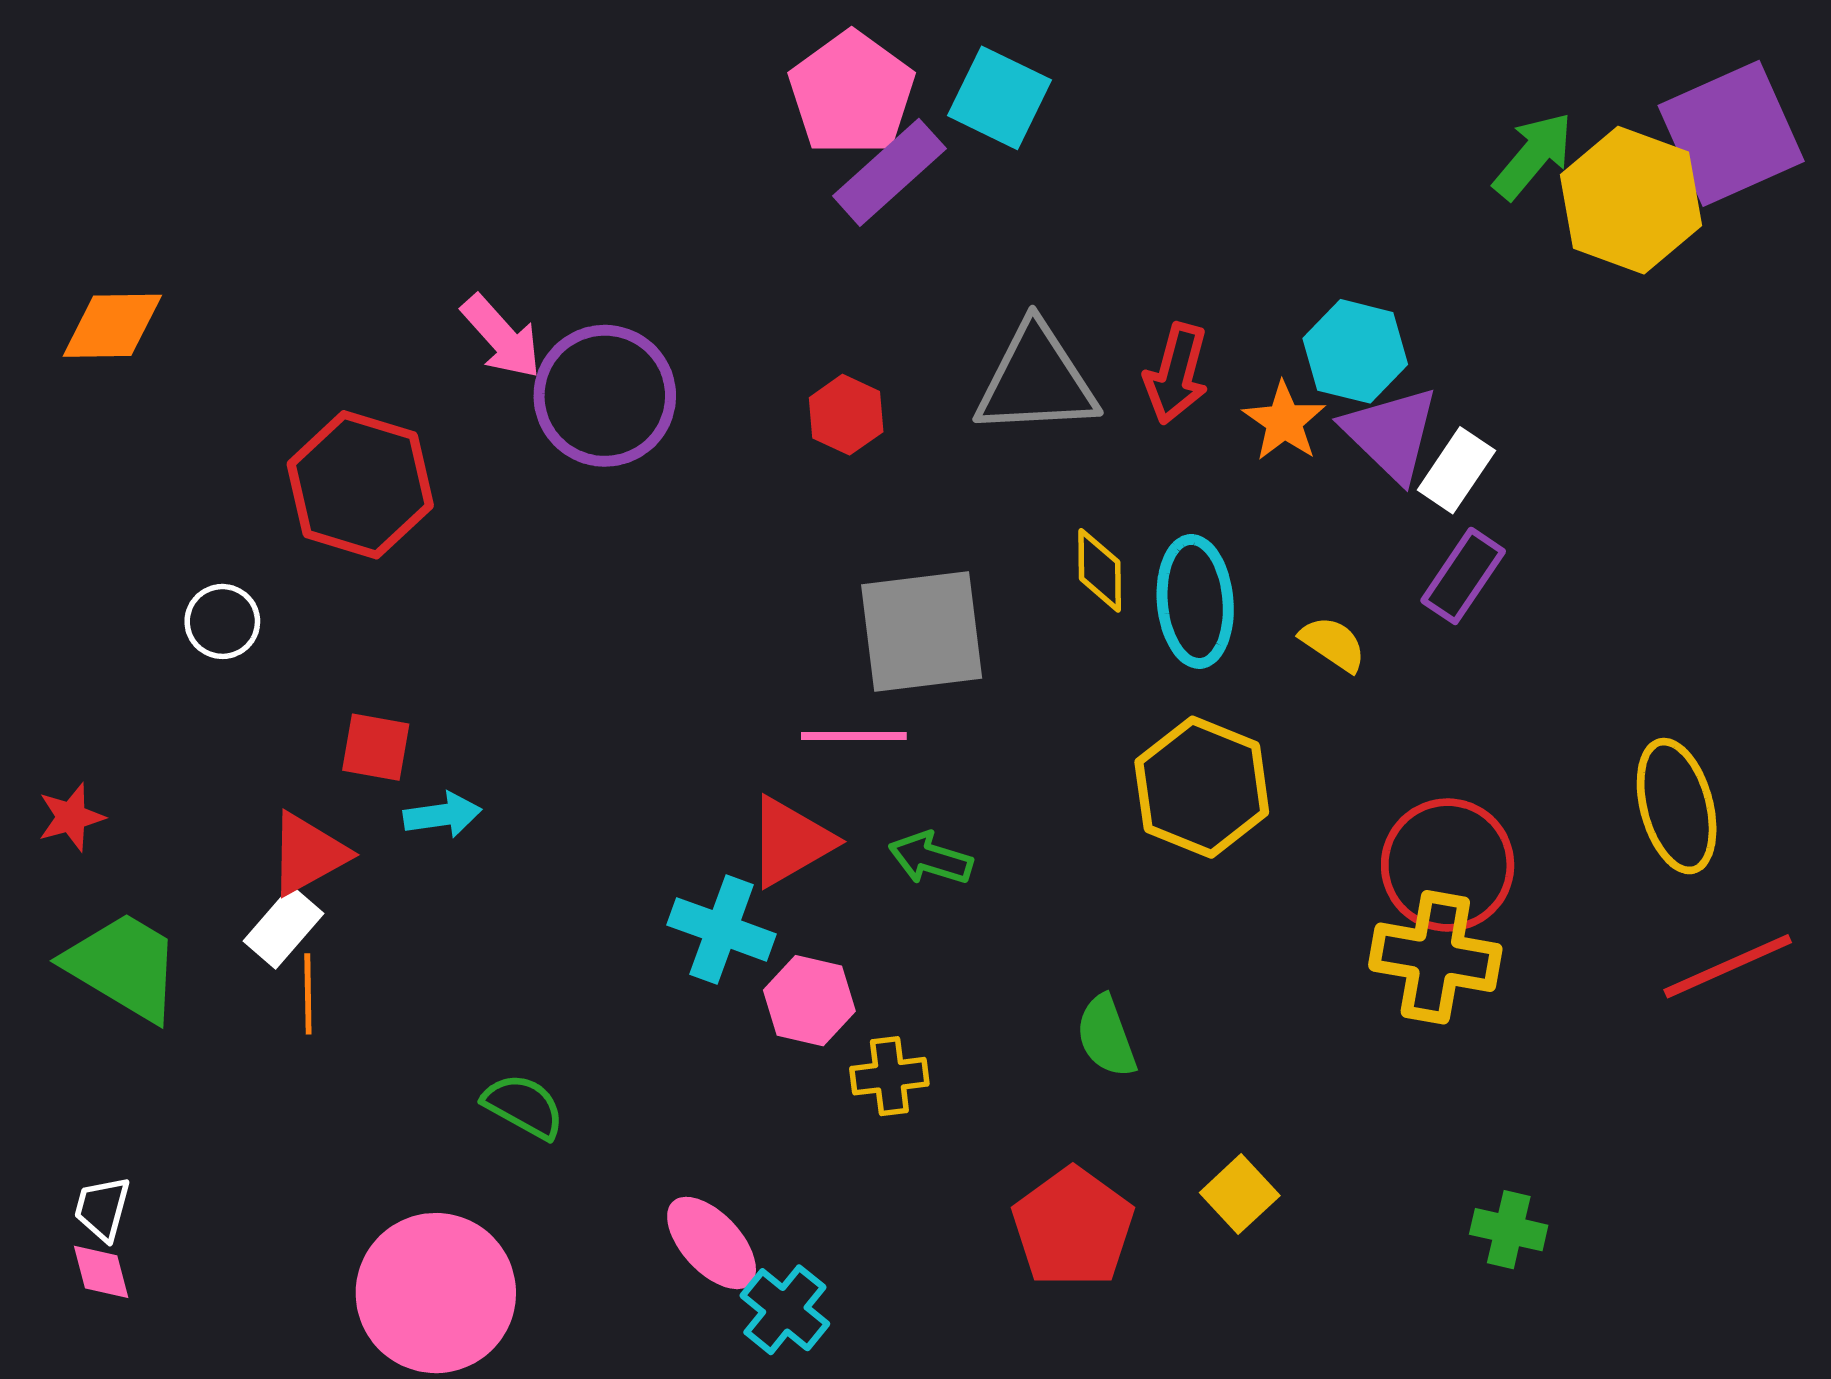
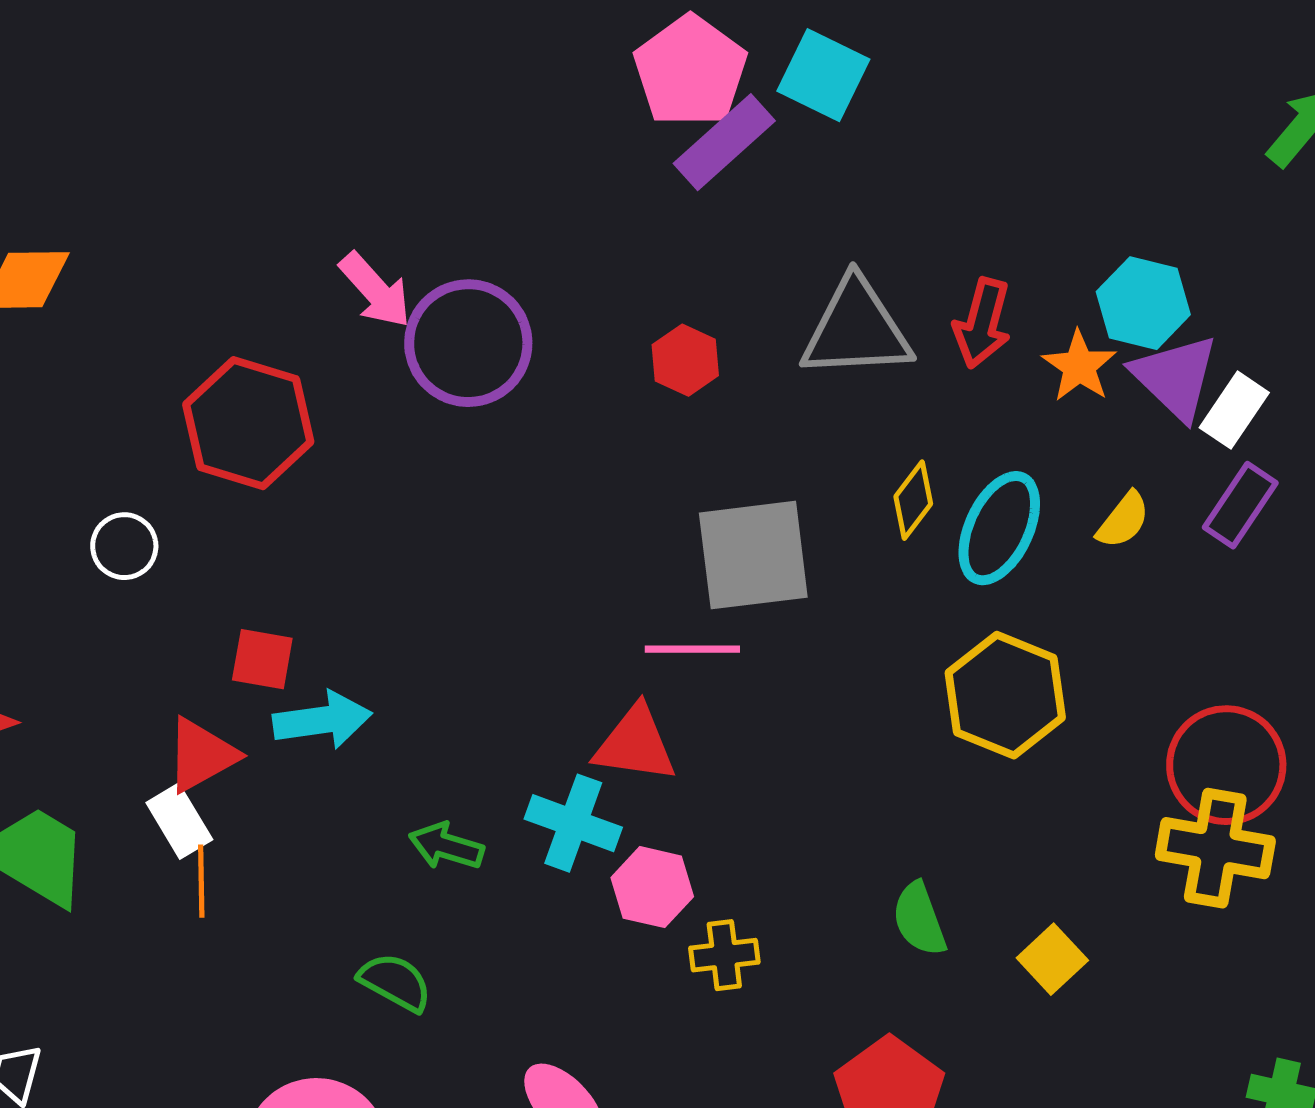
yellow diamond: (1100, 570) -> (913, 500), turned 38
cyan ellipse: (1195, 601) -> (999, 528), turned 30
yellow semicircle: (1333, 644) -> (1123, 520), moved, turned 94
cyan arrow: (442, 815) -> (322, 720), size x1.4
red triangle: (790, 842) -> (635, 744), turned 38
green arrow: (931, 858) -> (446, 846), moved
white rectangle: (284, 927) -> (179, 821), turned -72
yellow square: (1240, 1194) -> (1052, 959), moved

